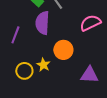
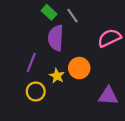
purple line: (15, 35) -> (31, 62), moved
yellow star: (43, 65) -> (57, 76), moved

